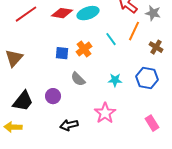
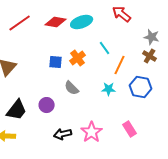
gray star: (153, 13) -> (152, 37), moved
orange line: (134, 31) -> (120, 65), moved
pink star: (105, 113) -> (92, 132), moved
pink rectangle: (152, 123) -> (130, 129), moved

